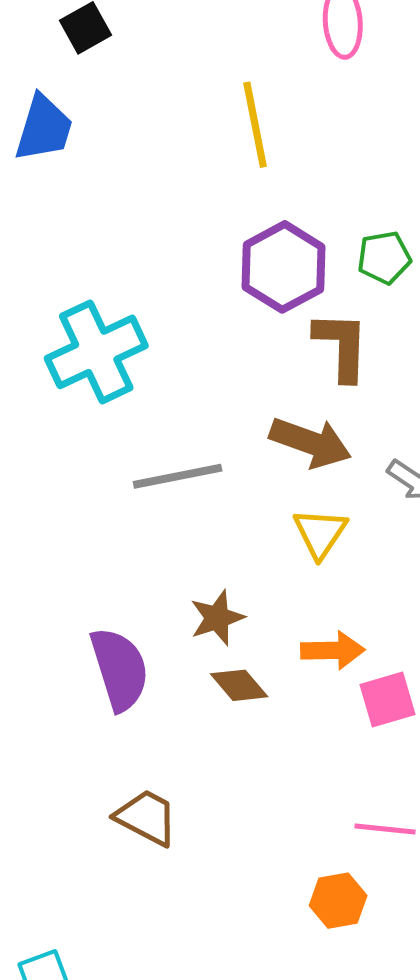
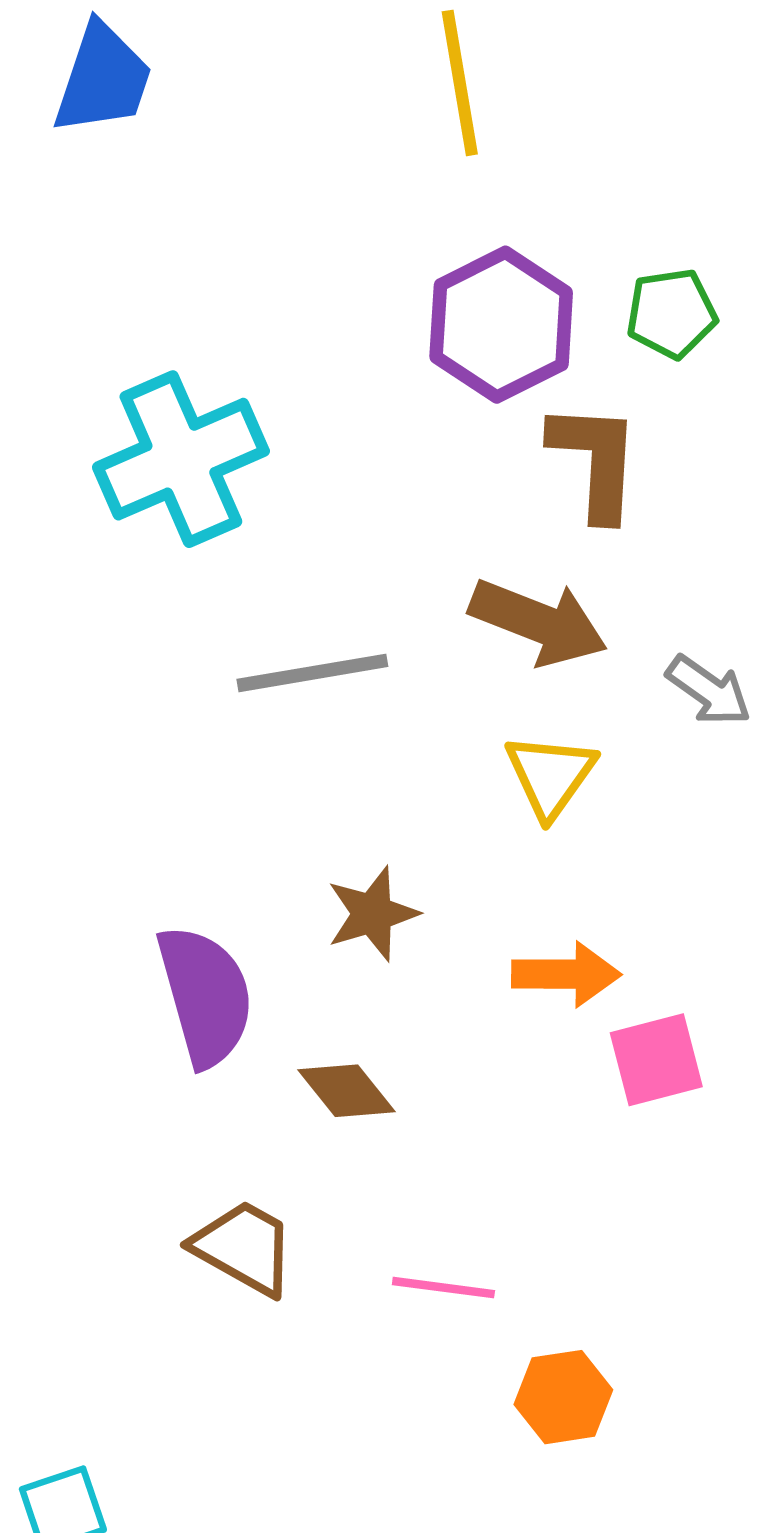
brown diamond: (239, 685) -> (347, 1091), moved
pink line: (385, 829) -> (443, 1288), moved

